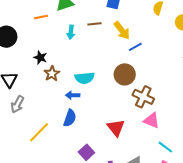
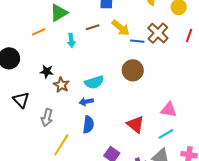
blue line: (135, 47) -> (137, 41), turned 48
brown cross: (143, 97) -> (158, 33), moved, turned 30
gray arrow: (17, 104) -> (47, 118), moved
cyan line: (165, 147) -> (166, 134), moved, turned -56

